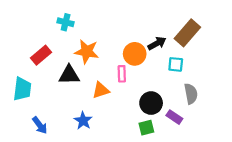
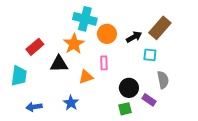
cyan cross: (66, 22) -> (85, 19), moved, size x1.6
orange star: (87, 52) -> (74, 44), turned 30
orange circle: (135, 54) -> (107, 34), moved
blue arrow: (40, 125) -> (34, 107), turned 119

